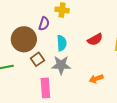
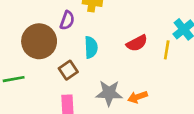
brown square: (37, 59) -> (68, 70), moved
gray star: (61, 65) -> (109, 93), moved

